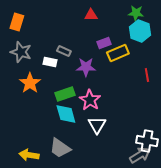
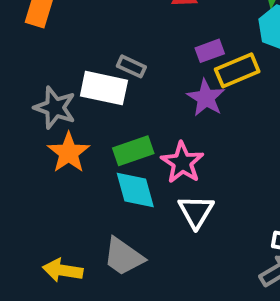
gray star: (21, 52) -> (55, 108), moved
white rectangle: (50, 62) -> (104, 88), size x1.6
purple star: (86, 67) -> (206, 98), moved, turned 30
orange star: (30, 83) -> (69, 153), moved

